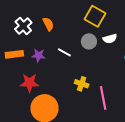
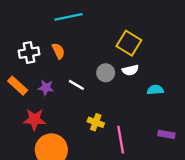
yellow square: (95, 16) -> (129, 43), moved
white cross: (23, 26) -> (29, 53), turned 30
orange rectangle: (14, 54) -> (18, 86), turned 48

